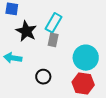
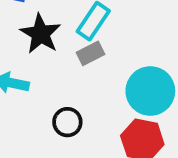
gray rectangle: (53, 40) -> (90, 53), turned 48

